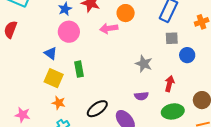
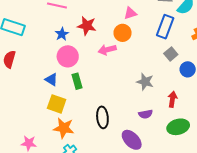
gray square: (172, 38) -> (171, 54), turned -32
green rectangle: (79, 69) -> (77, 81), moved
orange star: (59, 103) -> (64, 128), size x1.5
black ellipse: (97, 109) -> (102, 117), moved, turned -55

